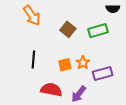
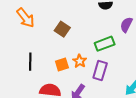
green rectangle: (98, 31) -> (105, 44), moved
purple rectangle: (103, 74) -> (100, 71), turned -54

